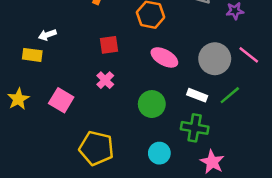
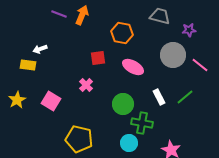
red square: (109, 45) -> (98, 58), moved
gray circle: (215, 59) -> (173, 55), moved
white rectangle: (197, 95) -> (159, 97), turned 42
green cross: (195, 128) -> (142, 123), moved

